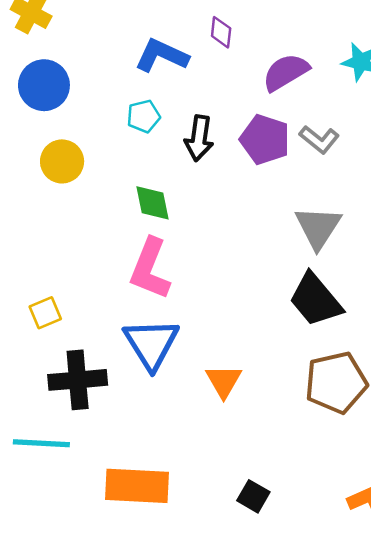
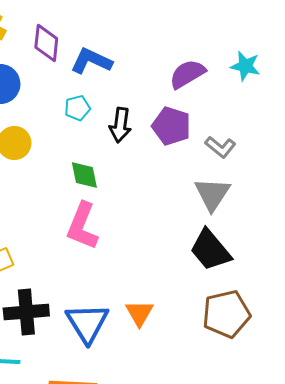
purple diamond: (221, 32) -> (46, 43), moved, size x1.5
gray L-shape: (319, 139) -> (220, 147), moved
blue triangle: (151, 344) -> (87, 323), moved

